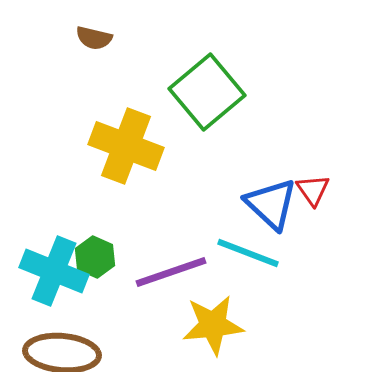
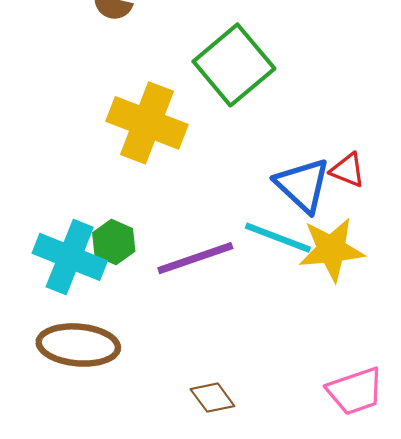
red triangle: (313, 190) -> (348, 170), turned -33
yellow star: (213, 325) -> (332, 249), moved

